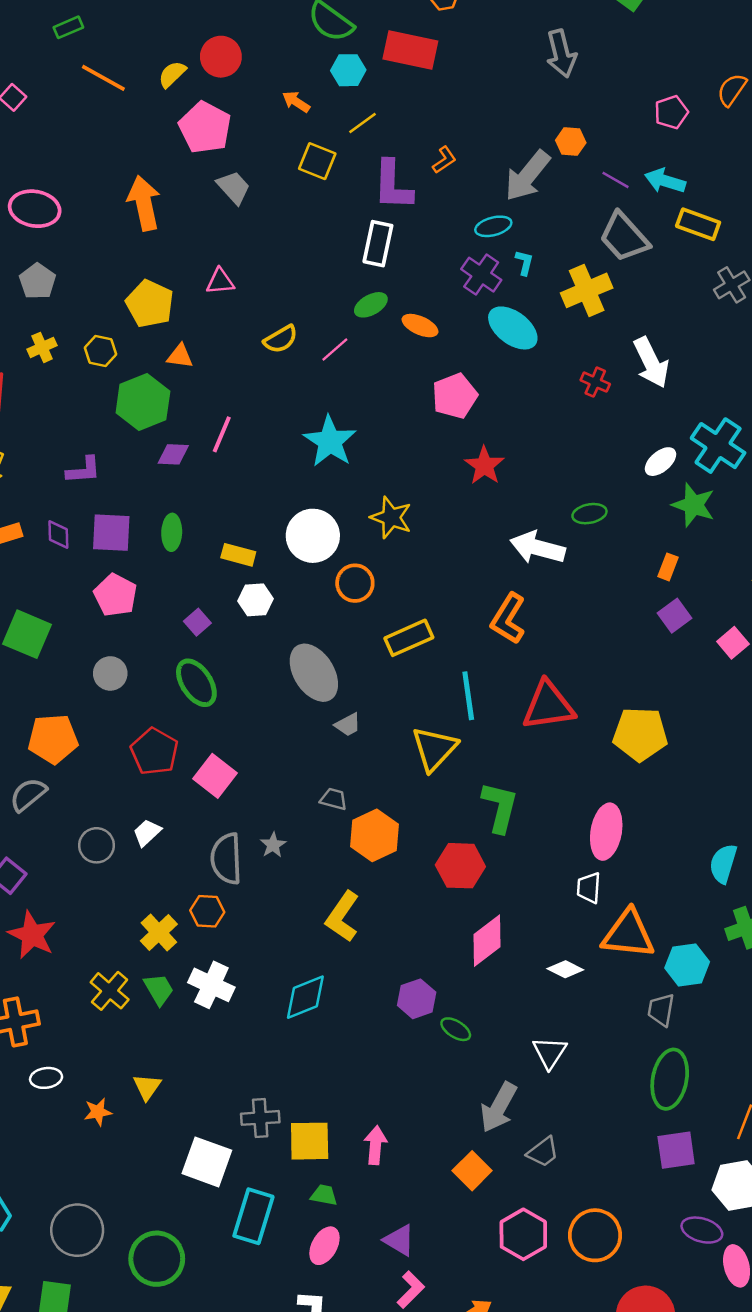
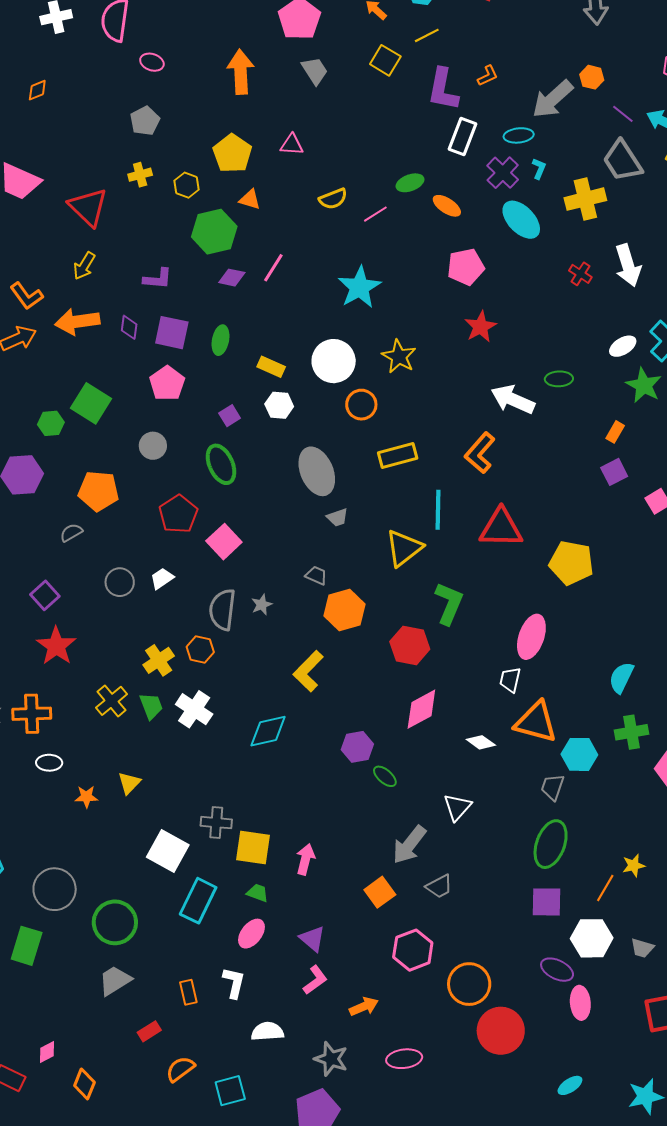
pink ellipse: (35, 209) -> (152, 62), size x0.6
white rectangle: (378, 244) -> (462, 136), moved
gray semicircle: (28, 795) -> (71, 533), size x0.7
orange circle: (595, 1235) -> (469, 984), moved

